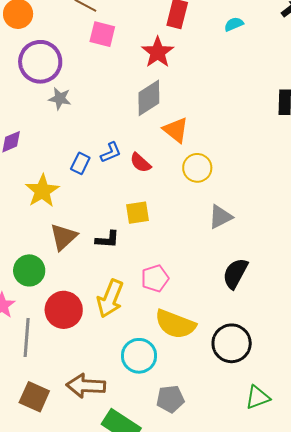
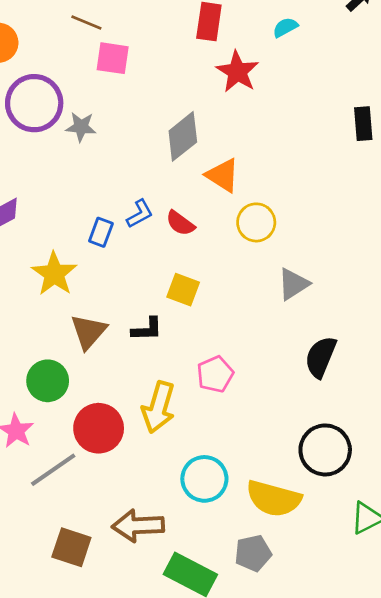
red star: (158, 52) -> (237, 72), moved
gray star: (60, 99) -> (81, 127), moved
yellow square: (137, 213) -> (183, 290), turned 35
yellow semicircle: (175, 324) -> (274, 499), moved
gray line: (27, 337) -> (53, 470), turned 57
gray pentagon: (170, 399) -> (253, 553), moved

